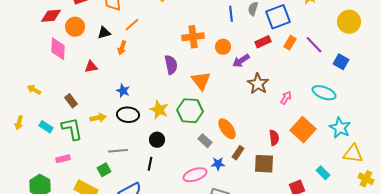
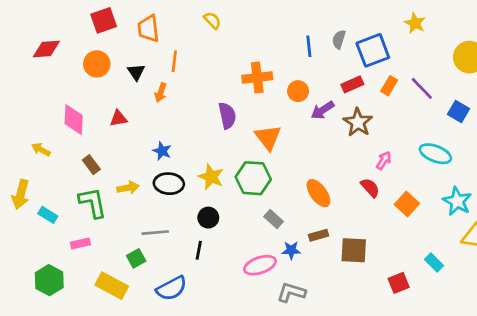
red diamond: (51, 16) -> (46, 49), moved
orange line: (132, 25) -> (174, 61), turned -42
black triangle: (104, 33) -> (136, 72), turned -48
pink diamond: (58, 49) -> (74, 120), moved
brown star: (258, 84) -> (358, 122), moved
yellow arrow: (19, 123) -> (21, 194), size x1.5
cyan rectangle: (46, 127) -> (48, 215), moved
orange ellipse: (227, 129) -> (318, 193), moved
orange square: (303, 130) -> (407, 204), size x0.7
red semicircle: (274, 138) -> (370, 188), moved, turned -35
brown rectangle: (238, 153) -> (318, 235), turned 40

